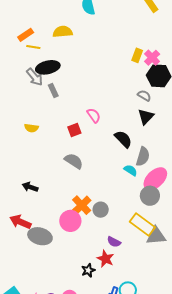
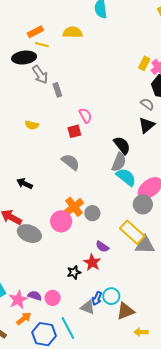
black ellipse: (48, 67) -> (24, 58), moved
pink semicircle: (94, 115) -> (85, 116), moved
gray semicircle: (143, 157) -> (119, 162), moved
cyan semicircle: (131, 170) -> (126, 177), size x1.5

